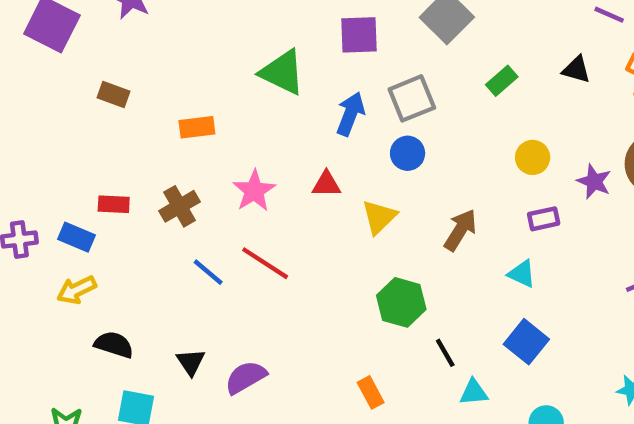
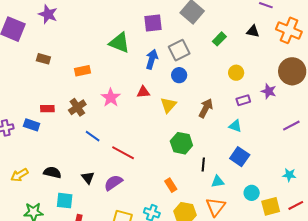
purple star: (594, 181) -> (269, 91), moved
red line: (265, 263) -> (123, 153), moved
yellow arrow: (77, 290) -> (19, 175), moved
black line: (445, 353) -> (203, 165), turned 40

